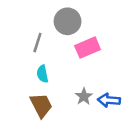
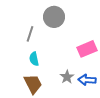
pink rectangle: (88, 48) -> (87, 49), moved

